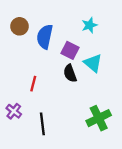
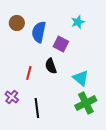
cyan triangle: (93, 63) -> (81, 78), moved
black semicircle: (70, 73) -> (51, 66), moved

